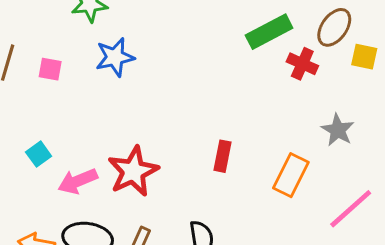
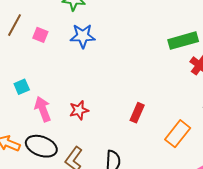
red star: (133, 171) -> (79, 110), size x0.6
pink arrow: (78, 181) -> (43, 109), turned 80

